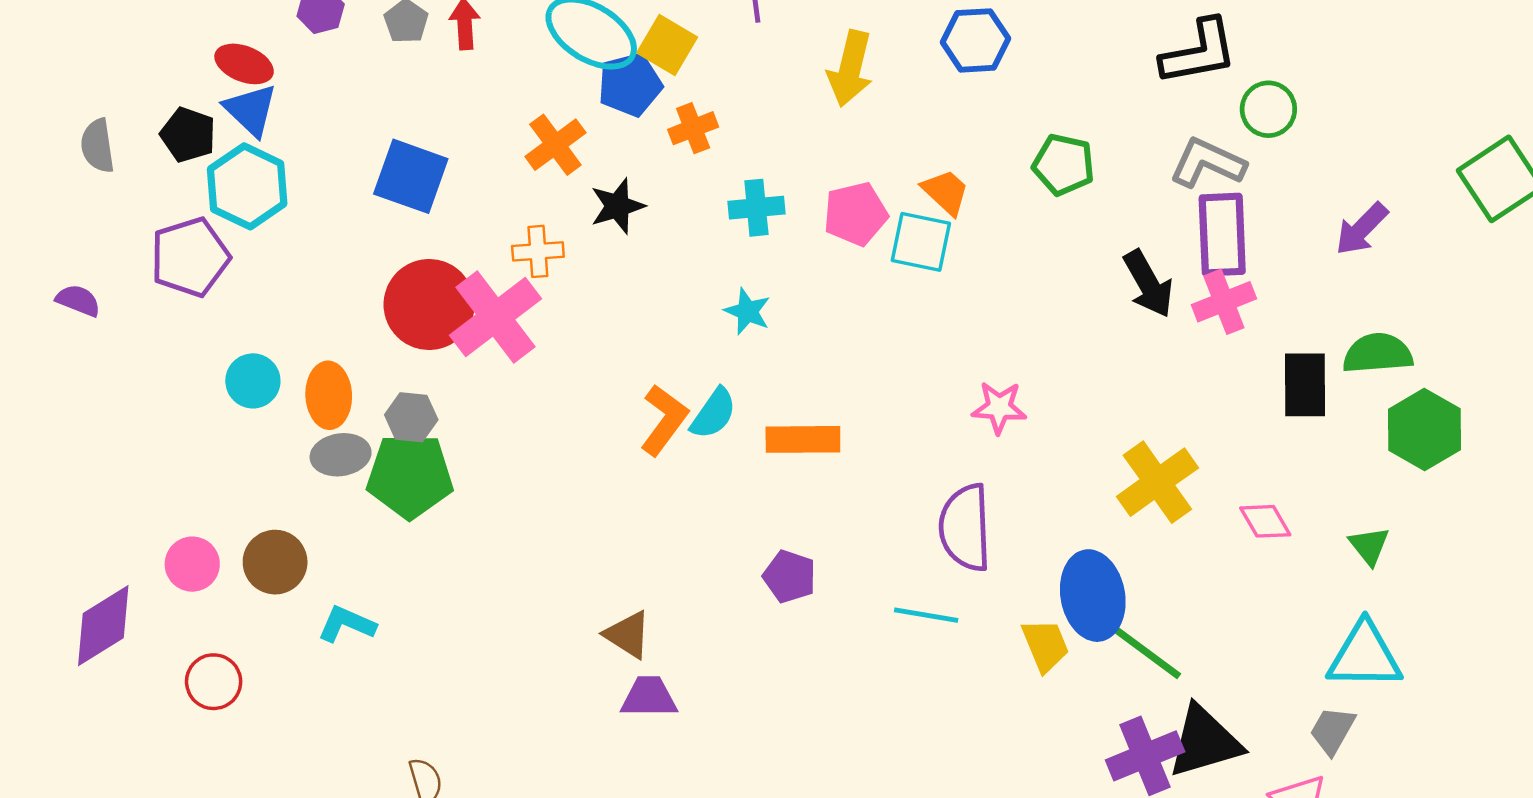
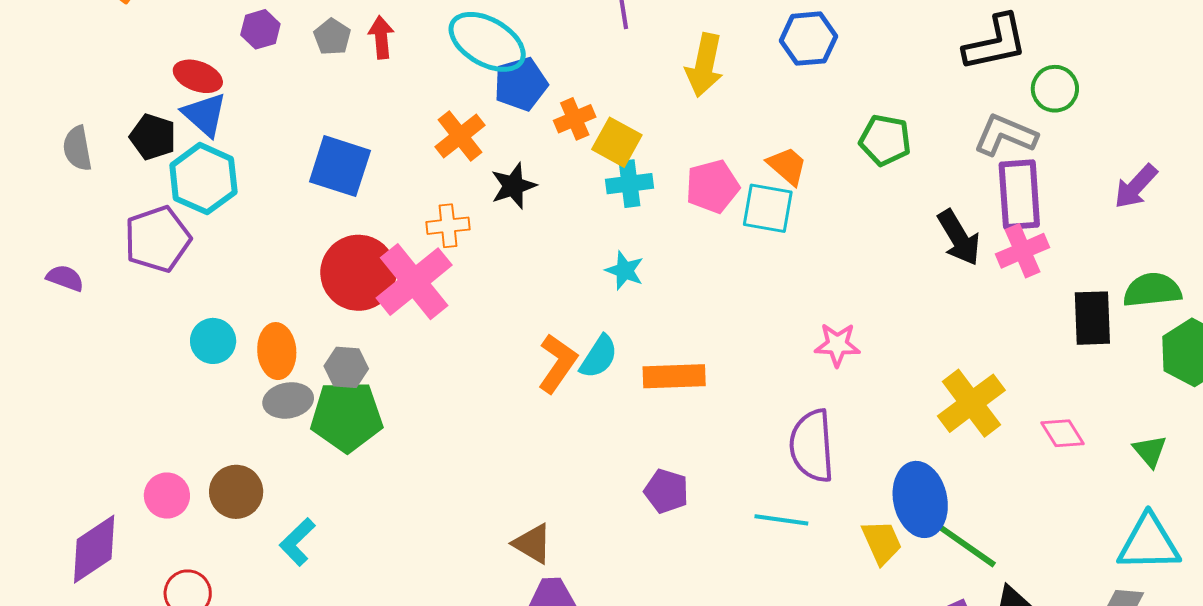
yellow square: (667, 45) -> (617, 142), moved
cyan L-shape: (347, 624) -> (297, 542), turned -66

